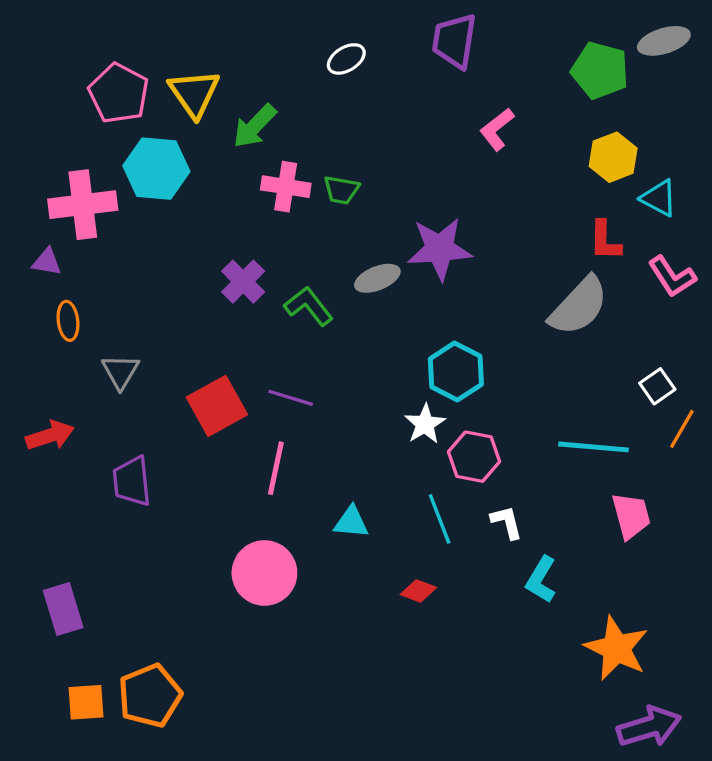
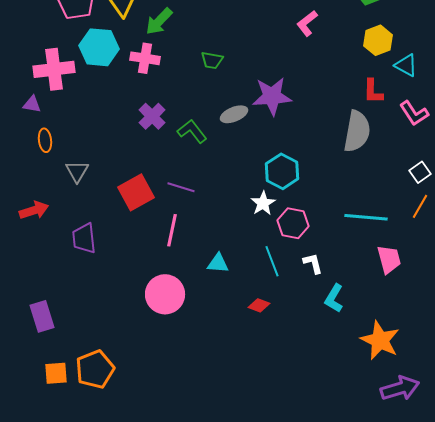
pink cross: (286, 187) -> (145, 58), moved
gray semicircle: (579, 306) -> (357, 131), turned -33
white square: (657, 386) -> (420, 172), moved

